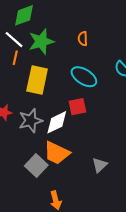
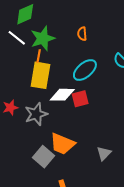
orange line: (15, 58) -> (39, 56), moved
cyan ellipse: (84, 77) -> (85, 70), turned -70
white diamond: (57, 122) -> (62, 95), moved, turned 30

